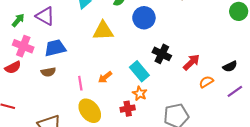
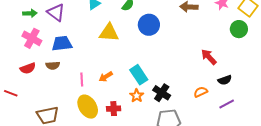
green arrow: (18, 20) -> (30, 13), turned 40
black cross: (162, 54) -> (162, 93), moved
red arrow: (191, 62) -> (209, 57), moved, turned -96
red semicircle: (13, 67) -> (28, 68), moved
red cross: (128, 109) -> (114, 109), moved

